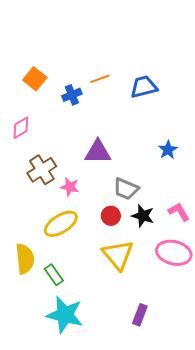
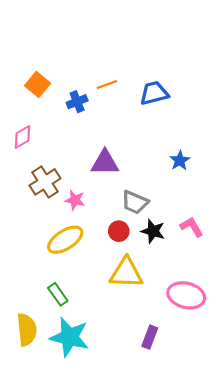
pink ellipse: (174, 253) -> (186, 295), moved
yellow triangle: (118, 255) -> (126, 273), turned -48
yellow semicircle: (25, 259) -> (27, 330), moved

